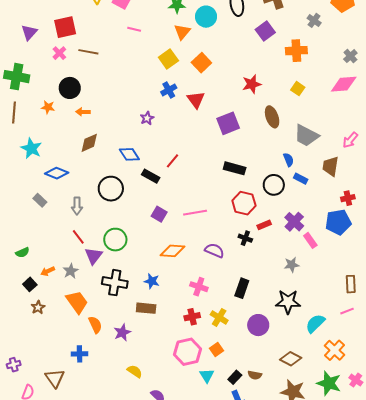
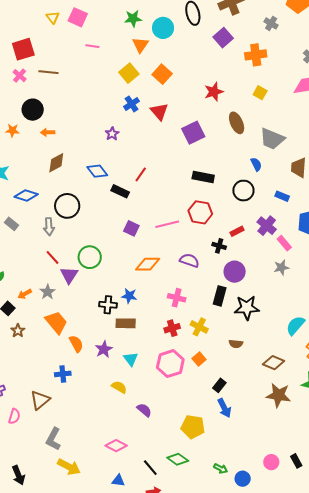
blue rectangle: (301, 179) -> (282, 196), moved
black circle: (111, 189) -> (67, 206), moved
red hexagon: (244, 203) -> (200, 212), moved
gray star: (292, 265) -> (281, 267), moved
black cross: (115, 283) -> (108, 305), moved, size x0.7
black star: (288, 302) -> (247, 308), moved
purple circle: (258, 325) -> (235, 272), moved
brown semicircle: (255, 375) -> (236, 344), moved
cyan triangle: (207, 376) -> (131, 359), moved
brown triangle: (55, 378) -> (40, 400), turned 30

